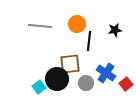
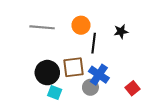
blue cross: (106, 73) -> (99, 75), moved
black circle: (57, 79) -> (47, 73), moved
cyan square: (39, 87) -> (55, 93), moved, turned -32

